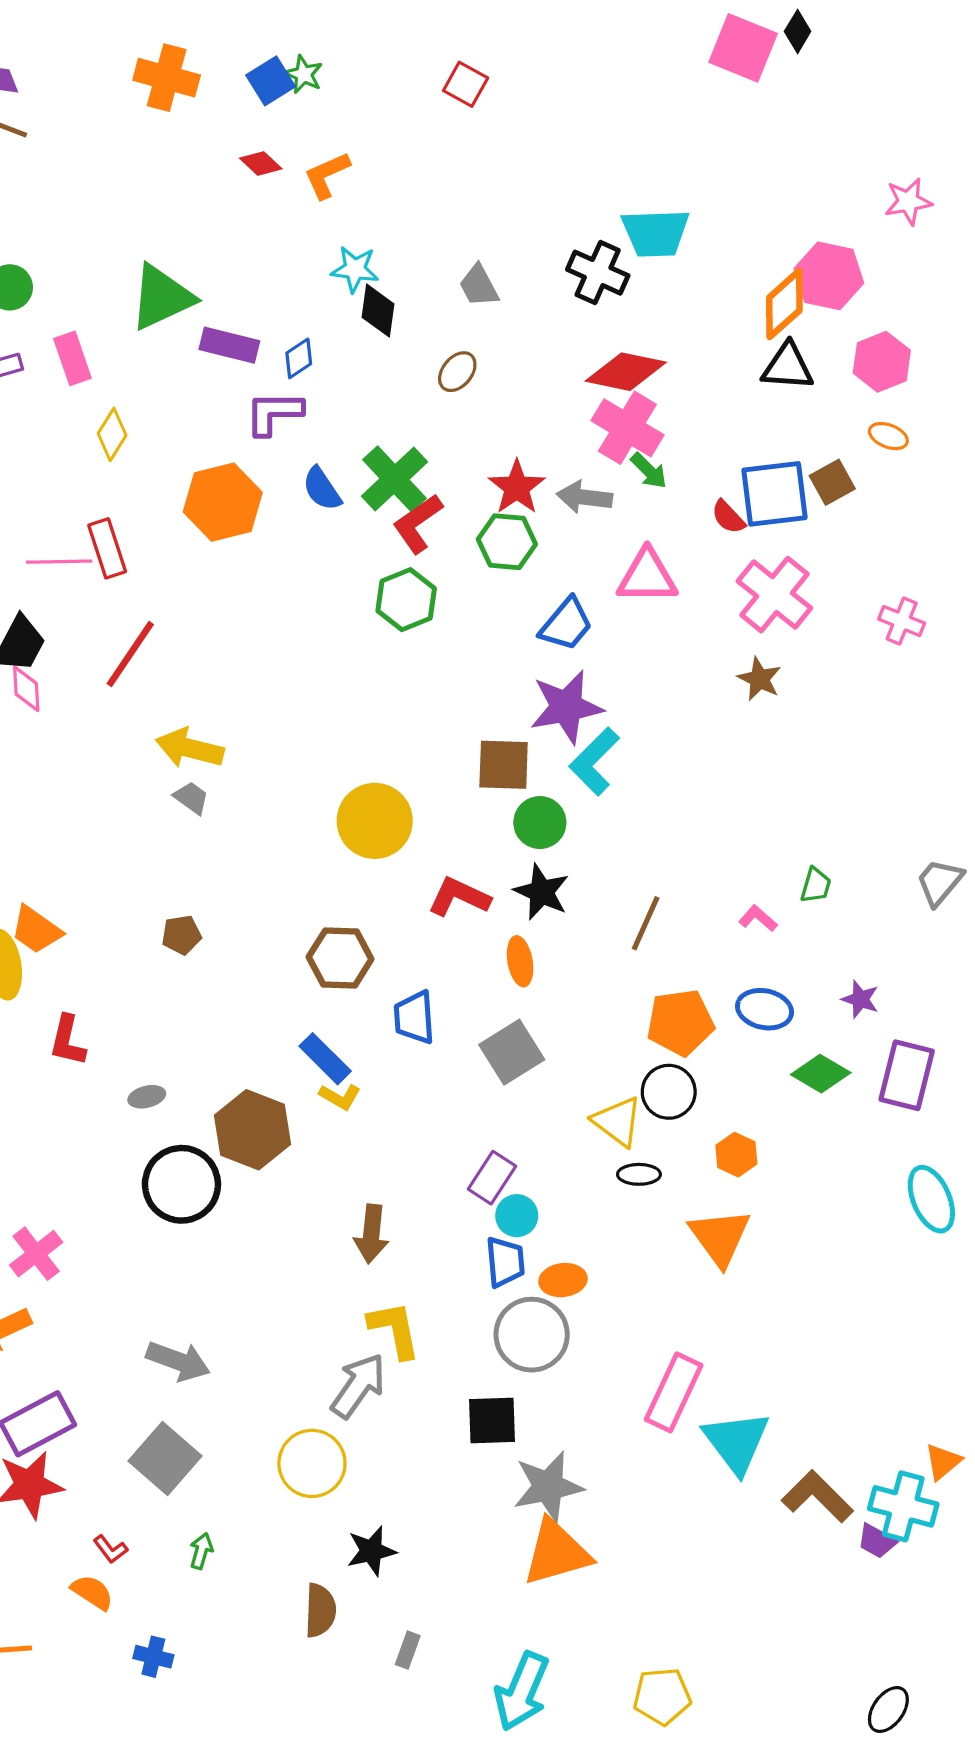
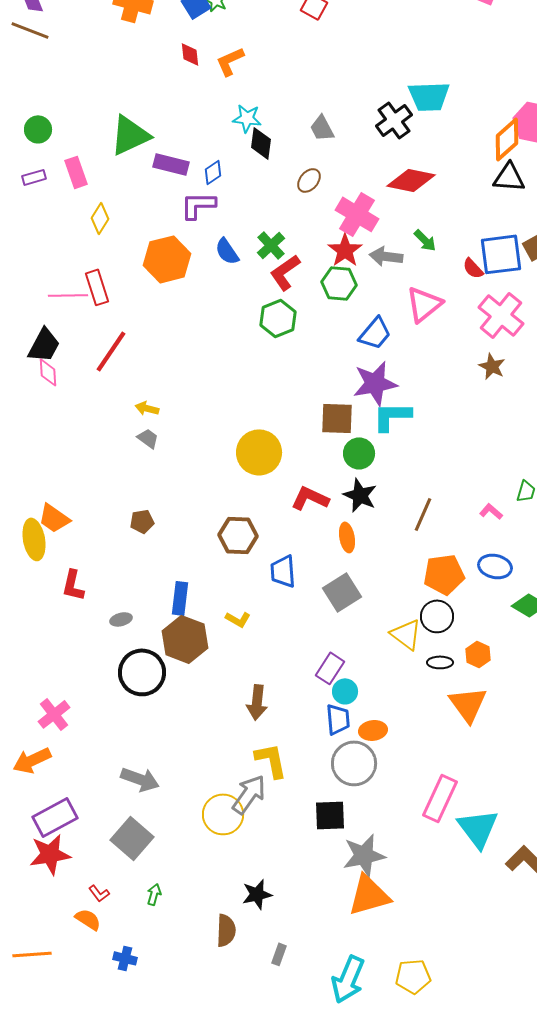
red diamond: (261, 164) -> (190, 54), turned 40
black cross: (598, 273) -> (394, 120), turned 30
pink cross: (627, 428) -> (357, 214), moved
green cross: (395, 479) -> (271, 245), size x0.7
pink triangle: (647, 576) -> (424, 304), turned -39
yellow arrow: (190, 748) -> (147, 408), size x0.6
cyan L-shape: (594, 761) -> (392, 416), turned 45
blue rectangle: (325, 1059) -> (180, 598), moved, turned 52
black ellipse: (639, 1174) -> (440, 662), moved
yellow circle: (312, 1463) -> (223, 814), moved
yellow pentagon: (662, 1696) -> (413, 976), moved

